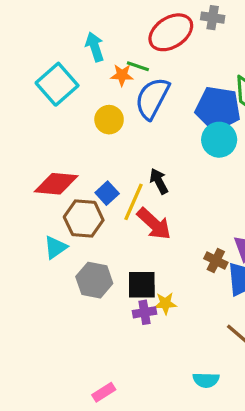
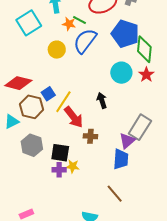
blue pentagon: (218, 109) -> (125, 34), moved
black arrow: (159, 181) -> (102, 100), moved
brown cross: (216, 261) -> (90, 136), moved, turned -32

